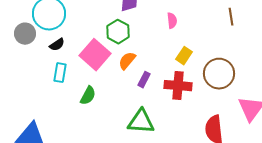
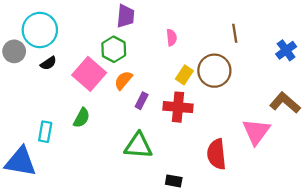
cyan rectangle: (60, 73) -> (45, 132), moved
brown circle: (219, 74) -> (214, 71), moved

